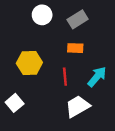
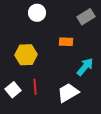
gray rectangle: (78, 19) -> (86, 17), moved
red line: (65, 77) -> (35, 87), moved

